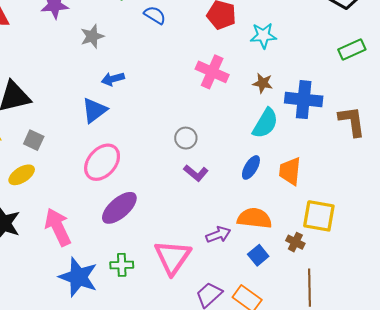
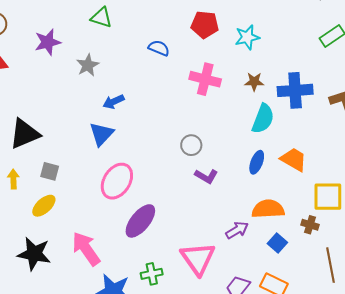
blue semicircle: (155, 15) -> (159, 48), moved
orange trapezoid: (290, 171) -> (294, 159), turned 124

